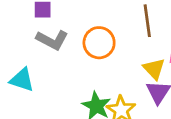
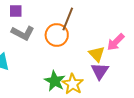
brown line: (147, 21) -> (68, 19), moved, turned 30

